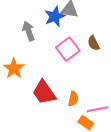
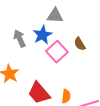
blue star: (55, 16) -> (42, 35), moved

